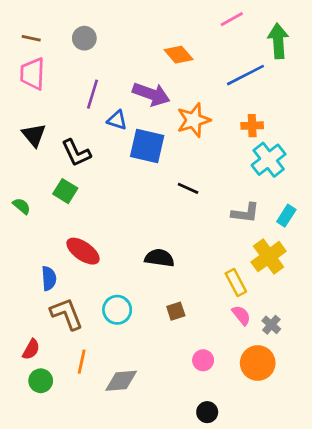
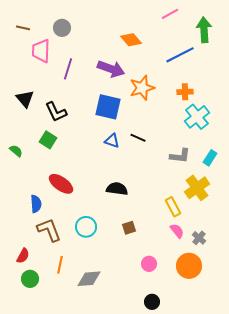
pink trapezoid: (32, 74) -> (41, 51), moved
blue triangle: (117, 120) -> (112, 141), moved

